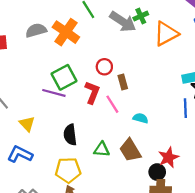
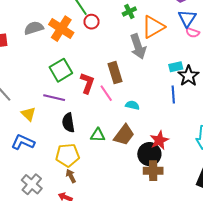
gray arrow: (123, 22) -> (138, 47), moved, turned 40
red circle: (104, 67) -> (92, 22), moved
brown rectangle: (123, 82) -> (115, 73), size x1.5
purple line: (54, 93) -> (54, 98), moved
brown trapezoid: (130, 150) -> (124, 135), turned -110
black circle: (157, 172) -> (149, 154), size x1.5

